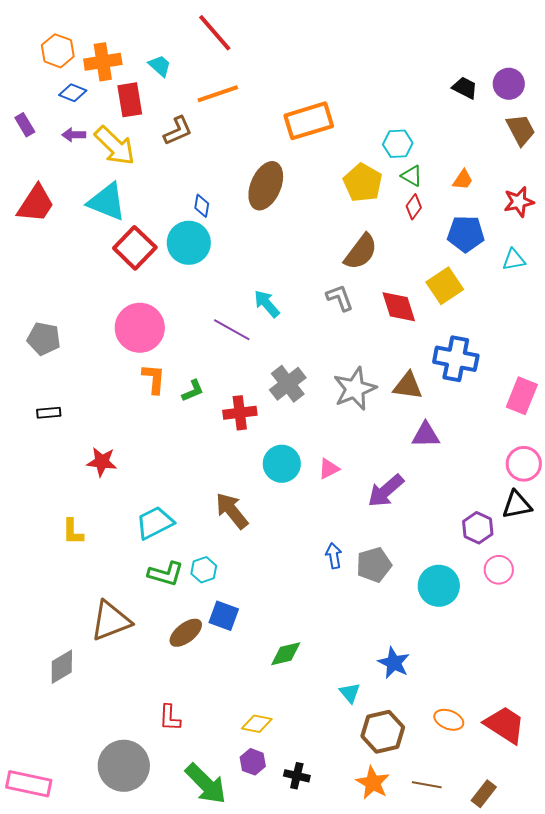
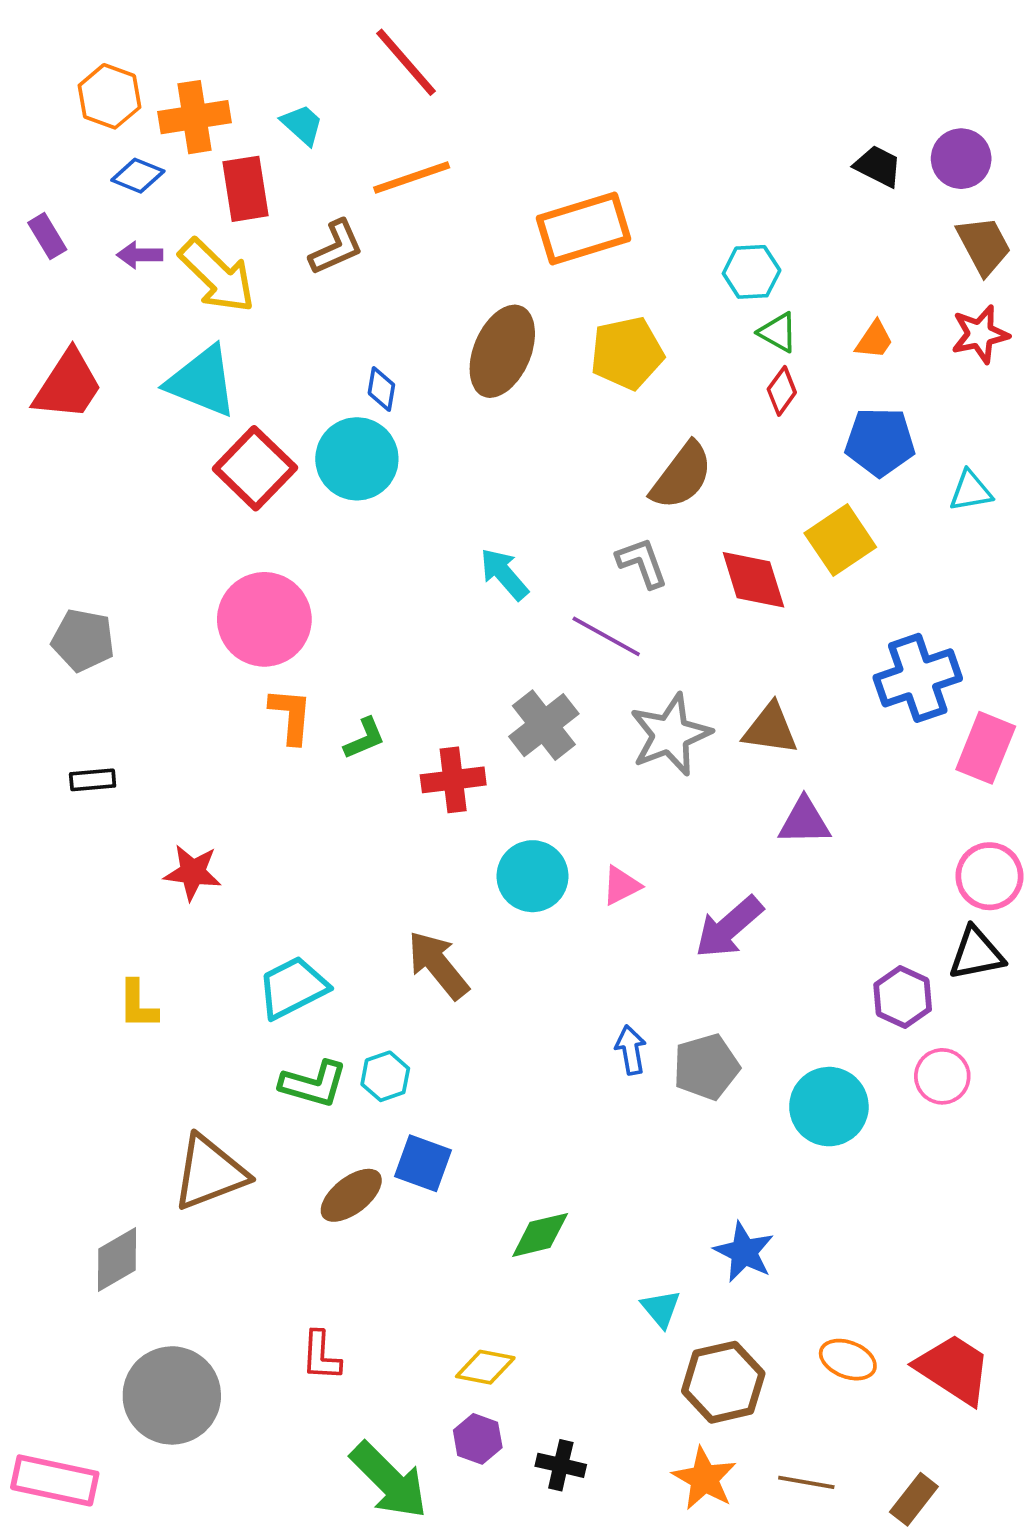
yellow pentagon: (363, 183) -> (627, 353), moved, turned 30
red star: (519, 202) -> (980, 334), moved
purple line: (232, 330) -> (606, 636), moved
blue cross: (456, 359) -> (918, 678), moved, turned -30
gray circle: (124, 766) -> (172, 1395), moved

